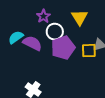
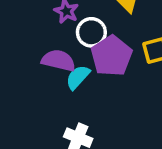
cyan semicircle: (16, 37) -> (78, 77), moved

